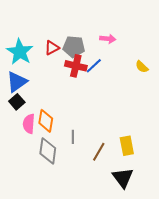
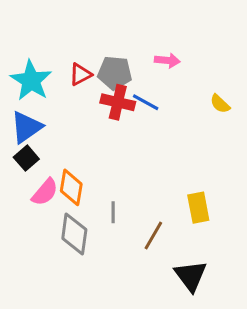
blue line: (94, 66) -> (146, 102), turned 72
pink semicircle: (29, 124) -> (45, 192), turned -144
yellow rectangle: (127, 146) -> (198, 208), moved

